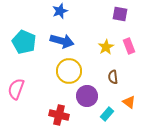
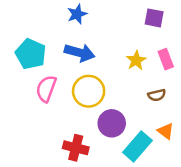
brown semicircle: (113, 77) -> (157, 95), moved, turned -96
pink semicircle: (16, 89) -> (46, 89), moved
cyan rectangle: (107, 114) -> (137, 146), size x1.6

